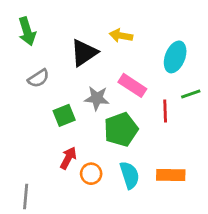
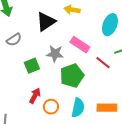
red line: (165, 111) -> (103, 63), turned -49
cyan semicircle: (130, 175) -> (78, 108), turned 30

